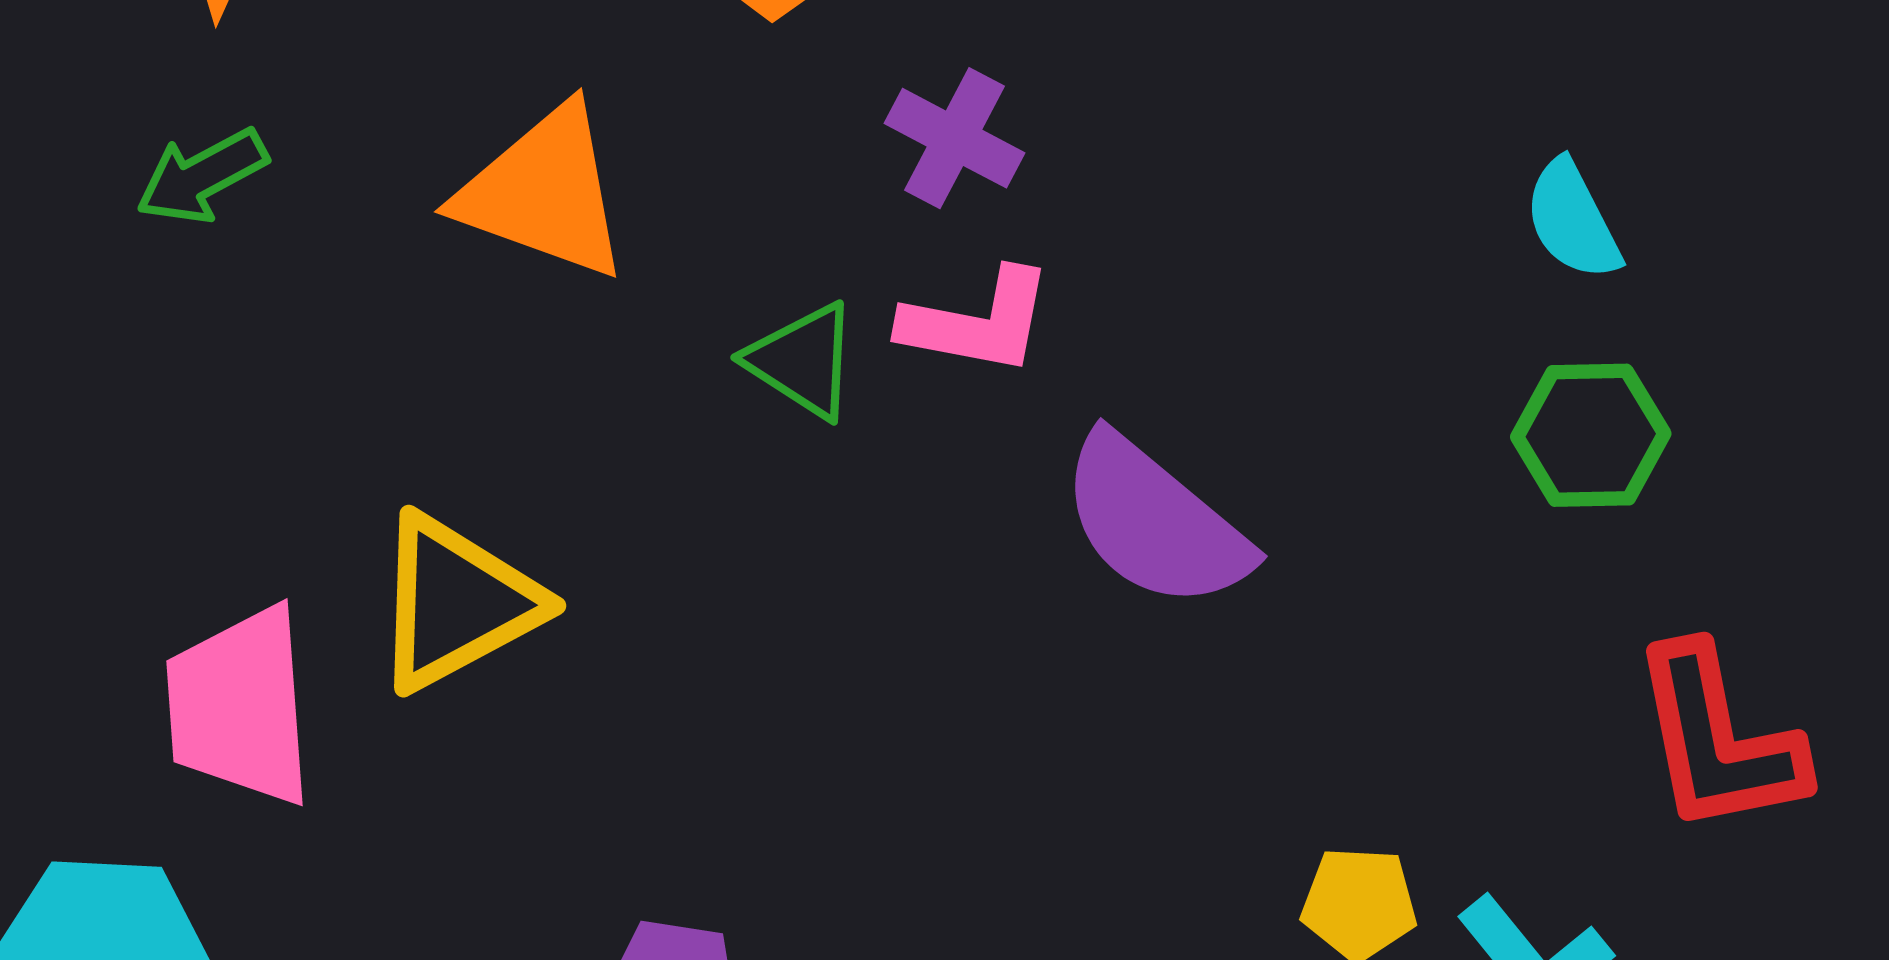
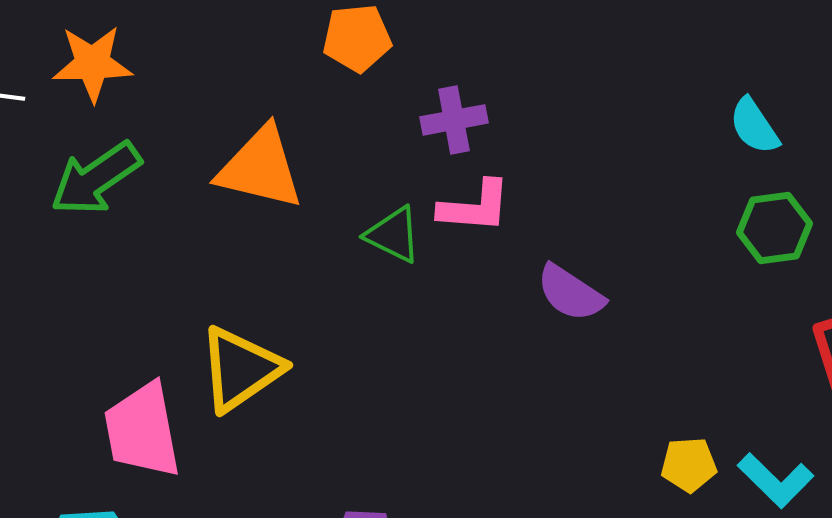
purple cross: (954, 138) -> (454, 120), turned -32
green arrow: (202, 176) -> (96, 179), size x1.5
purple semicircle: (1155, 522) -> (570, 293), size x0.7

